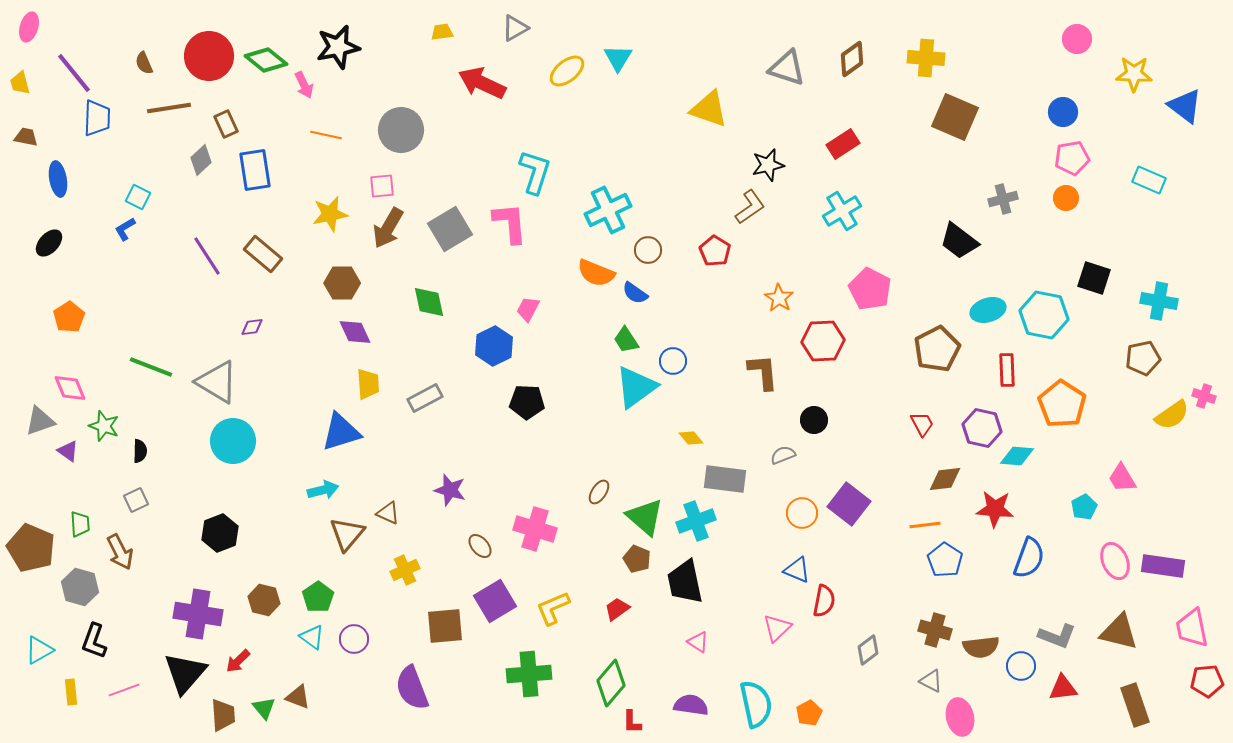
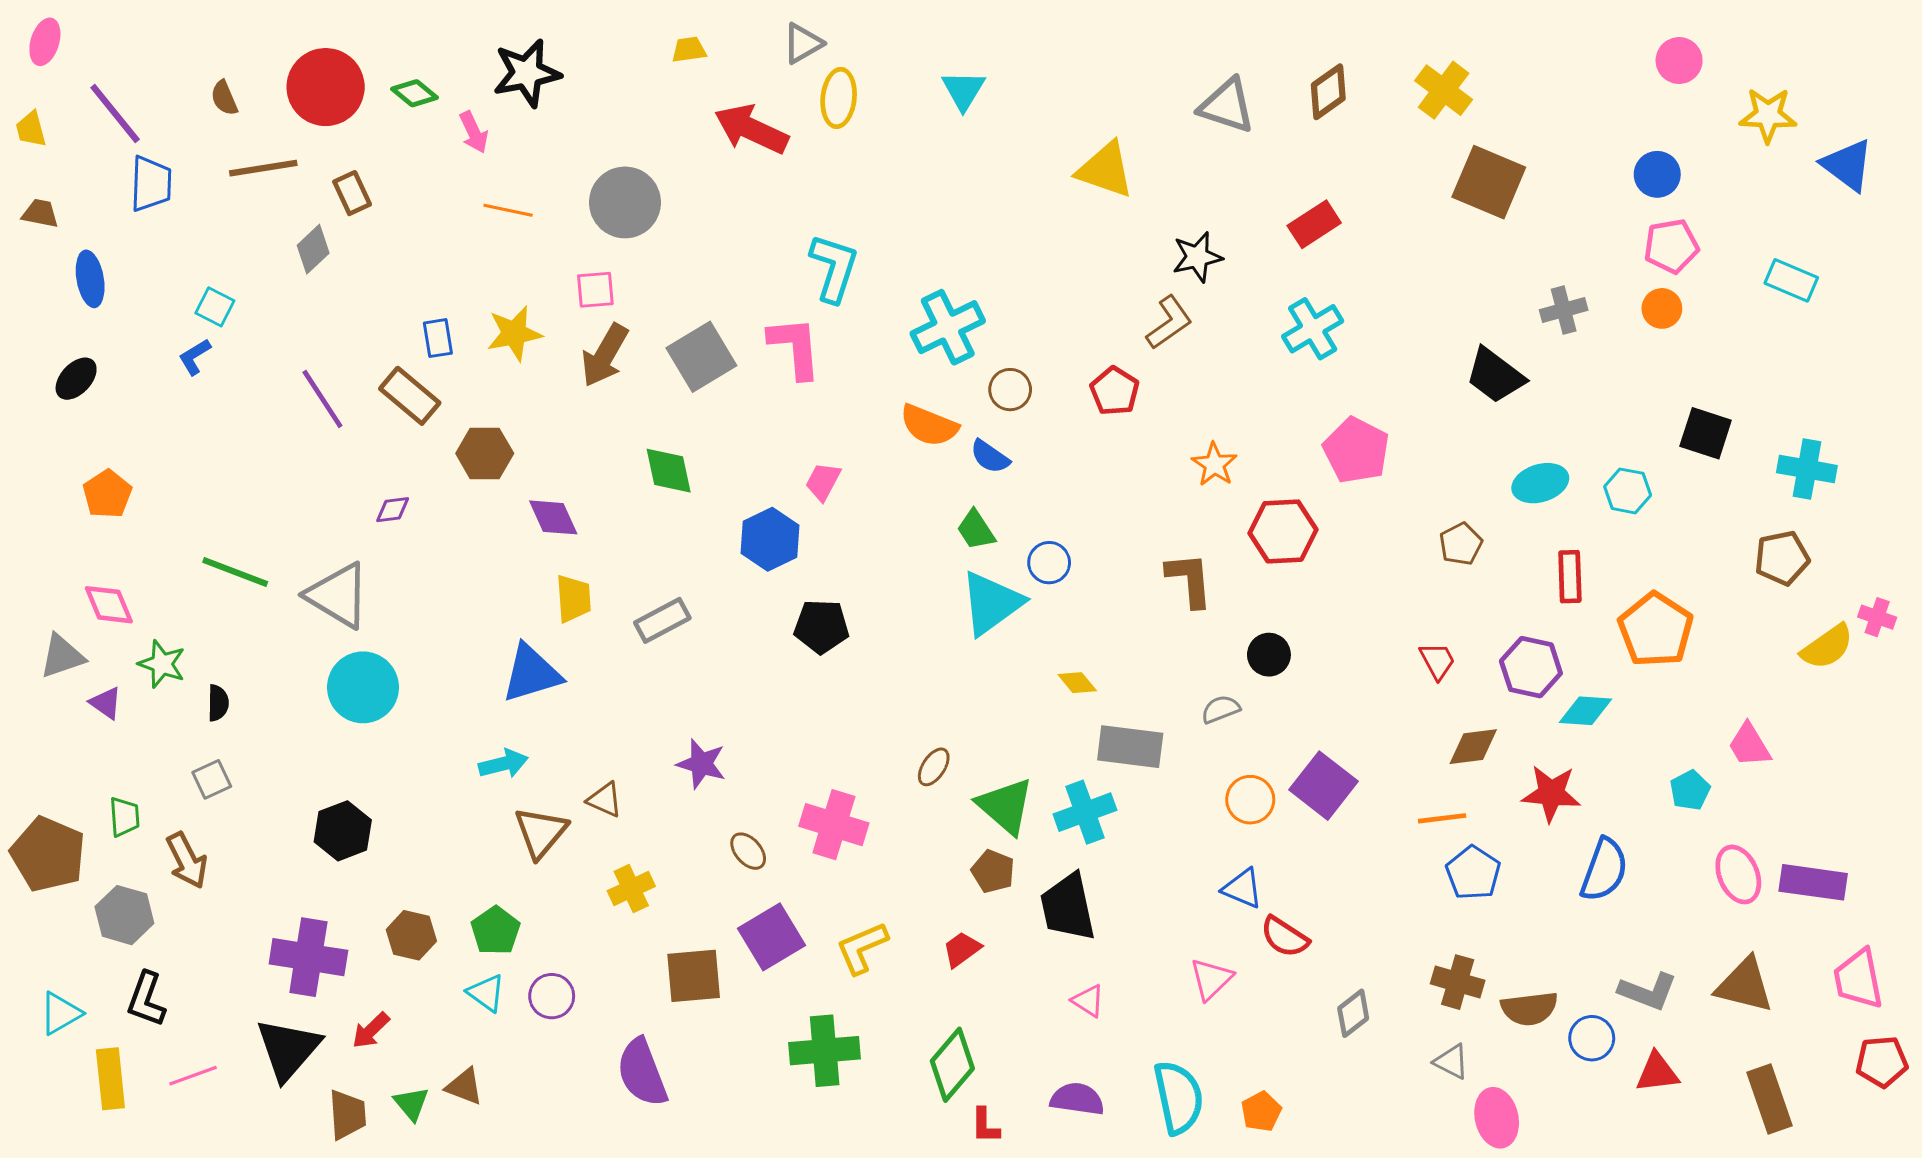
yellow cross: (926, 58) -> (1444, 90), turned 33
green diamond: (266, 60) -> (414, 93), size x0.7
yellow ellipse: (567, 71) -> (839, 98), moved, turned -45
blue rectangle: (255, 170) -> (438, 338), moved, size x0.6
brown hexagon: (342, 283) -> (485, 453), moved
cyan hexagon: (1044, 315) -> (1628, 491), size x0.6
brown pentagon: (937, 349) -> (1461, 544), size x0.6
red semicircle: (824, 601) -> (1285, 937), turned 112
yellow rectangle: (71, 692) -> (110, 1079), size x1.5

